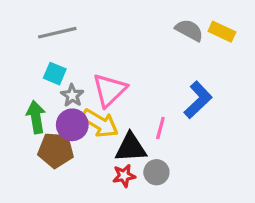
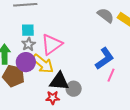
cyan square: (55, 74) -> (28, 30), moved, turned -32
pink line: (160, 128) -> (111, 75), moved
gray circle: (156, 172) -> (74, 89), moved

